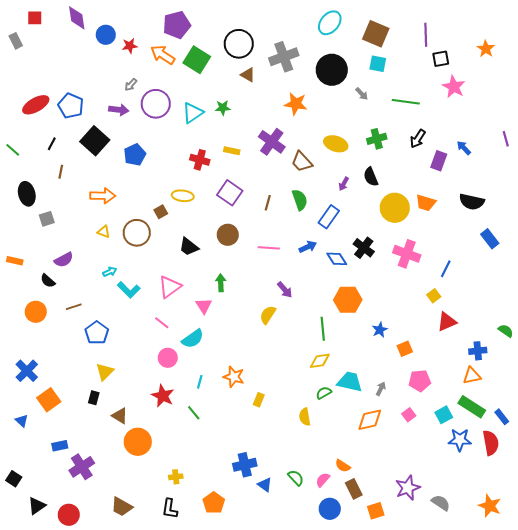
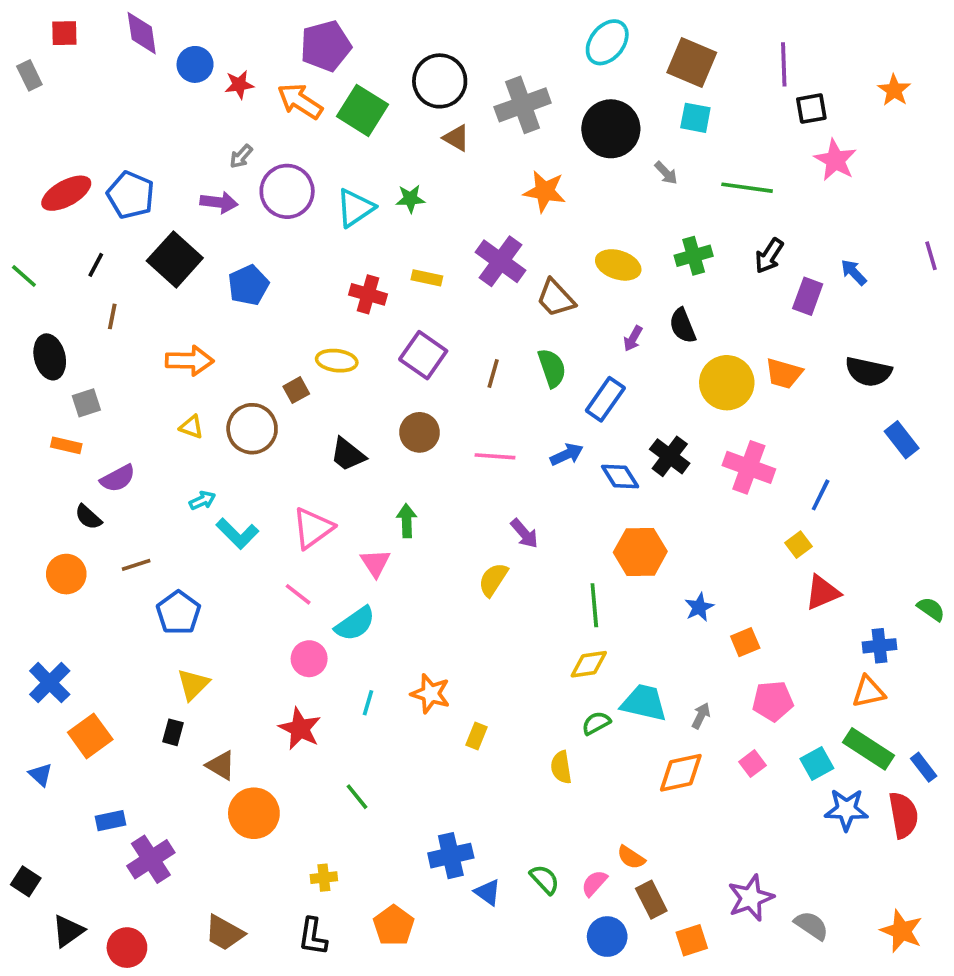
orange rectangle: (15, 261) -> (66, 445), moved
green line: (194, 413) -> (357, 797), moved

